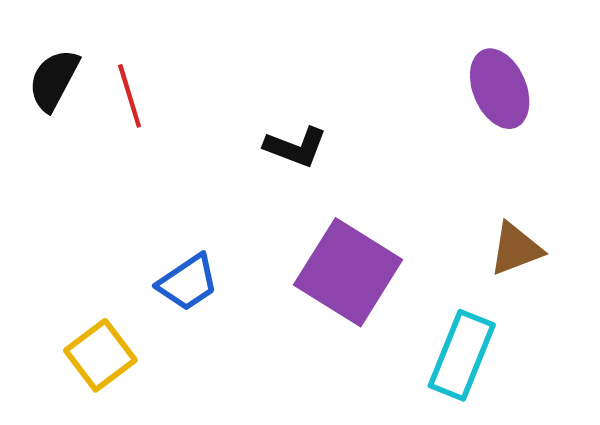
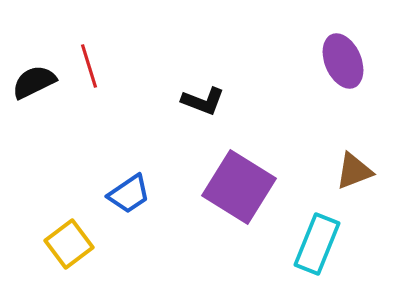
black semicircle: (54, 80) -> (34, 82), moved, turned 36

